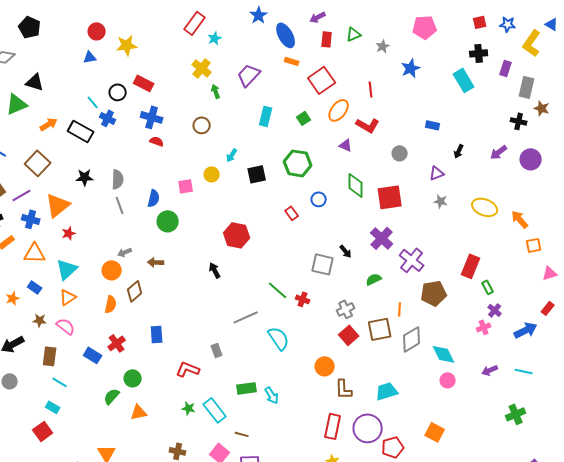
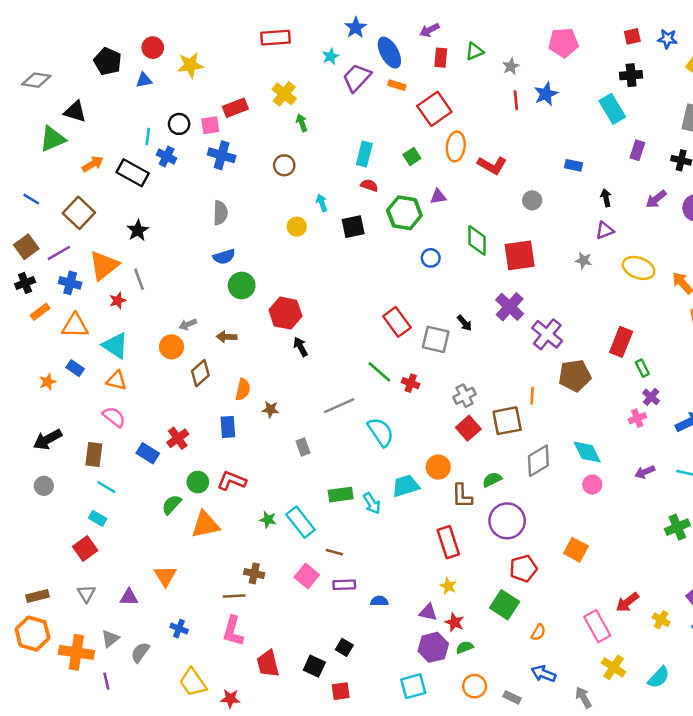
red rectangle: (195, 23) -> (275, 38), turned 50
black pentagon: (30, 27) -> (108, 61), moved
cyan star: (215, 38) -> (331, 56), moved
purple rectangle: (506, 68) -> (637, 150), moved
purple trapezoid: (249, 75) -> (357, 78), moved
red rectangle: (144, 83) -> (235, 108), moved, turned -48
red line: (371, 89) -> (516, 100), moved
cyan line: (93, 102) -> (148, 136), turned 48
orange ellipse: (339, 110) -> (456, 146), turned -30
red semicircle: (157, 141) -> (369, 185), moved
purple triangle: (346, 145) -> (438, 197), moved, turned -32
black arrow: (459, 151) -> (606, 198), turned 144
cyan arrow: (232, 155) -> (322, 203), turned 128
purple triangle: (437, 173) -> (605, 230), moved
black star: (85, 177) -> (138, 230), turned -30
gray semicircle: (118, 179) -> (220, 213), moved
pink square: (186, 186) -> (210, 125), moved
blue semicircle: (154, 198) -> (224, 257), turned 60
gray line: (120, 205) -> (139, 279), moved
red rectangle: (292, 213) -> (397, 322), moved, size x1.6
red hexagon: (237, 235) -> (285, 313), moved
cyan triangle: (67, 269) -> (115, 346), turned -45
green semicircle: (374, 279) -> (492, 480), moved
orange triangle: (68, 297) -> (116, 381), turned 48
orange semicircle: (111, 304) -> (243, 389), moved
brown star: (40, 320) -> (270, 409), moved
gray diamond: (412, 339) -> (538, 461), moved
red L-shape: (188, 369) -> (232, 481), moved
cyan trapezoid: (387, 391) -> (406, 486), moved
orange triangle: (139, 412) -> (205, 525), size x1.4
red rectangle: (333, 426) -> (448, 542), turned -30
purple circle: (368, 428) -> (507, 521), moved

